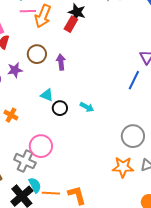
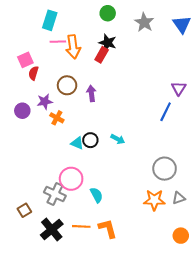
orange arrow: (43, 16) -> (73, 47), turned -30
cyan triangle: (47, 95) -> (77, 143), moved
orange cross: (11, 115) -> (57, 118), moved
cyan semicircle: (35, 185) -> (96, 195), moved

